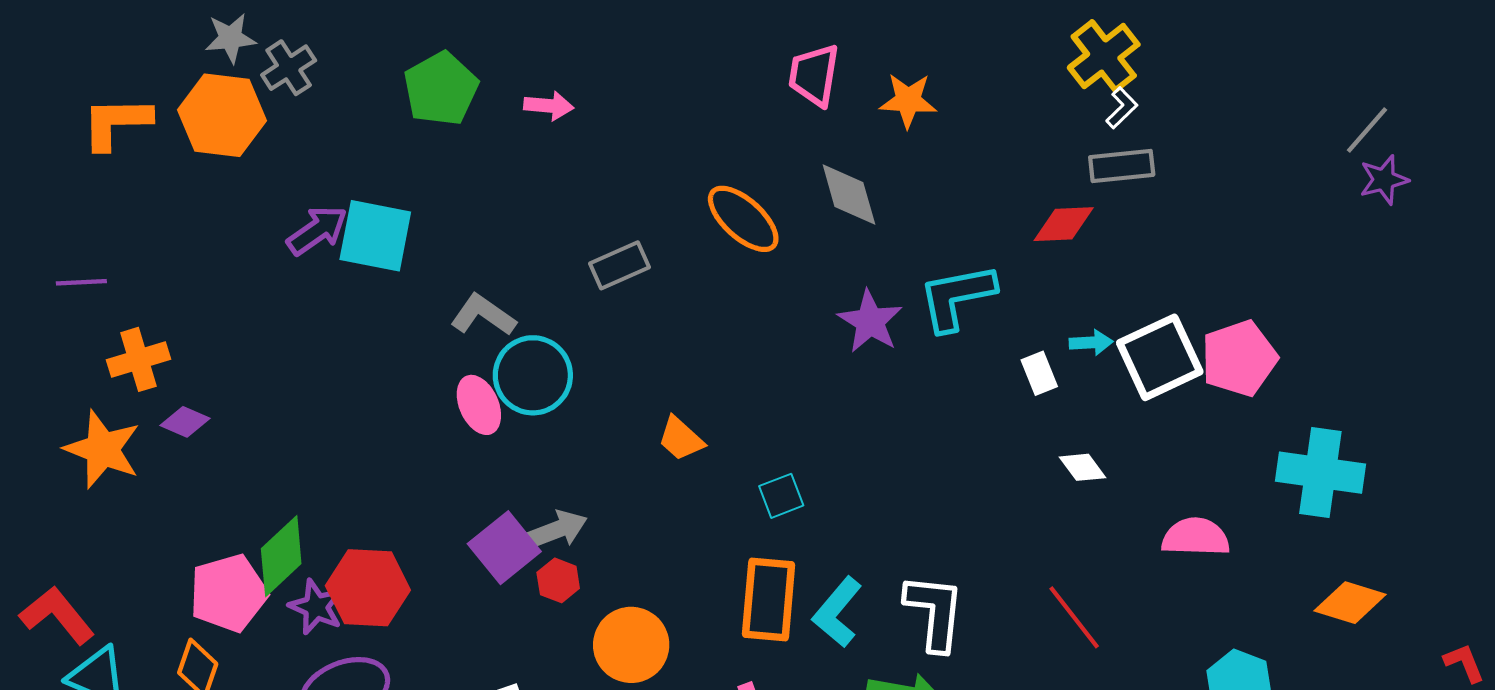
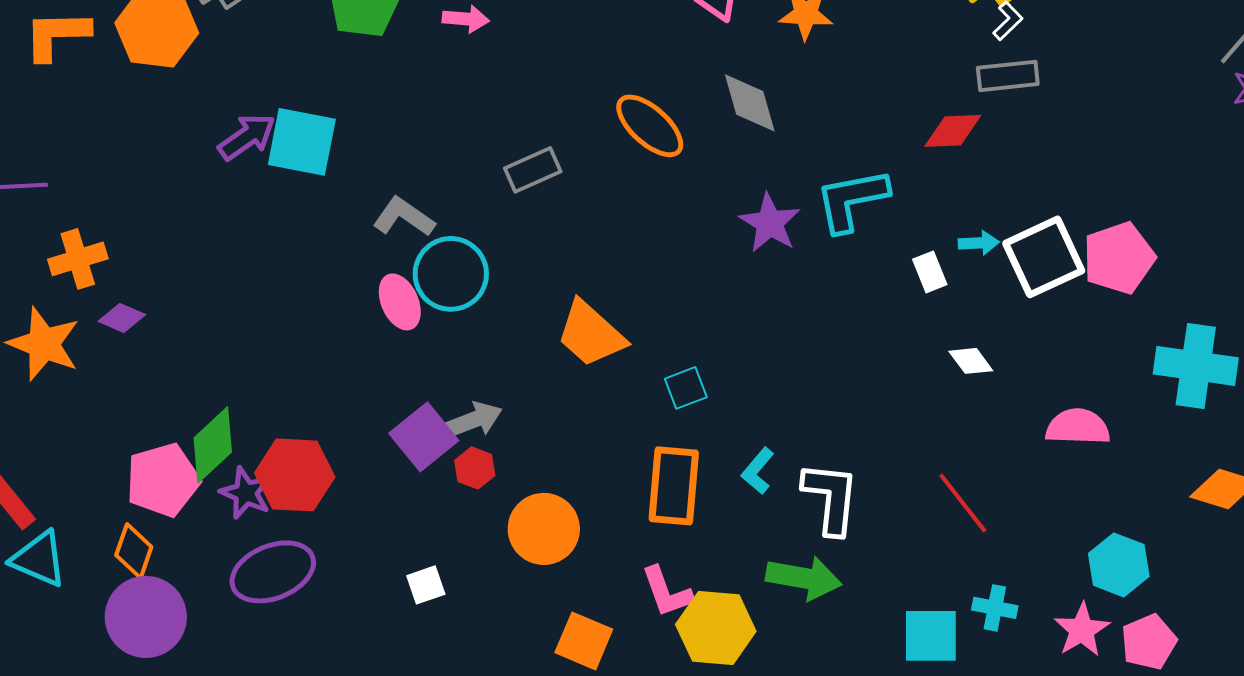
orange trapezoid: (681, 439) -> (591, 334), size x1.6
cyan L-shape: (837, 612) -> (758, 471), moved, size x0.7

